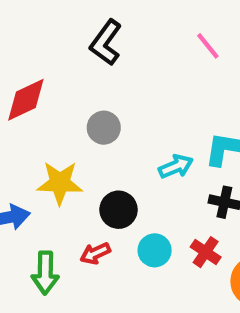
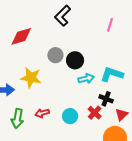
pink line: (208, 46) -> (110, 25), turned 48
black circle: (119, 210) -> (75, 60), moved
red cross: (206, 252) -> (95, 113), moved

